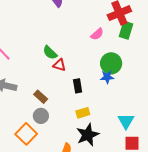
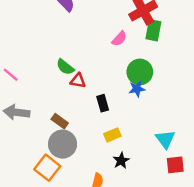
gray circle: (41, 116) -> (63, 144), size x1.5
black star: (88, 135) -> (121, 161), size x0.6

